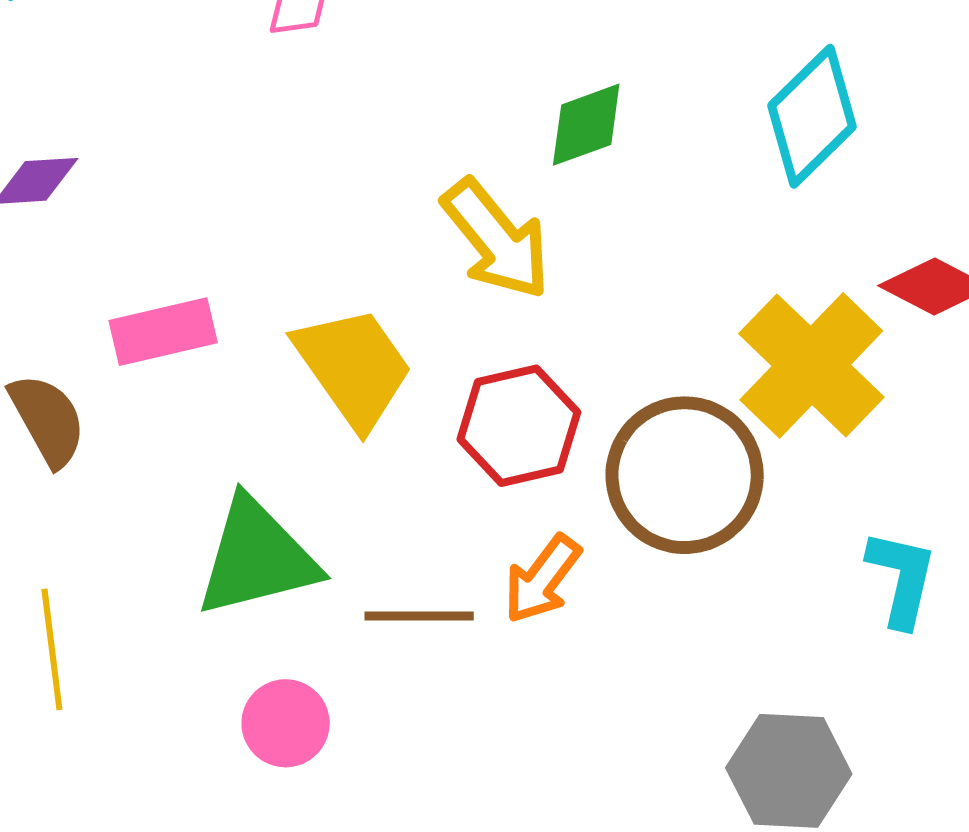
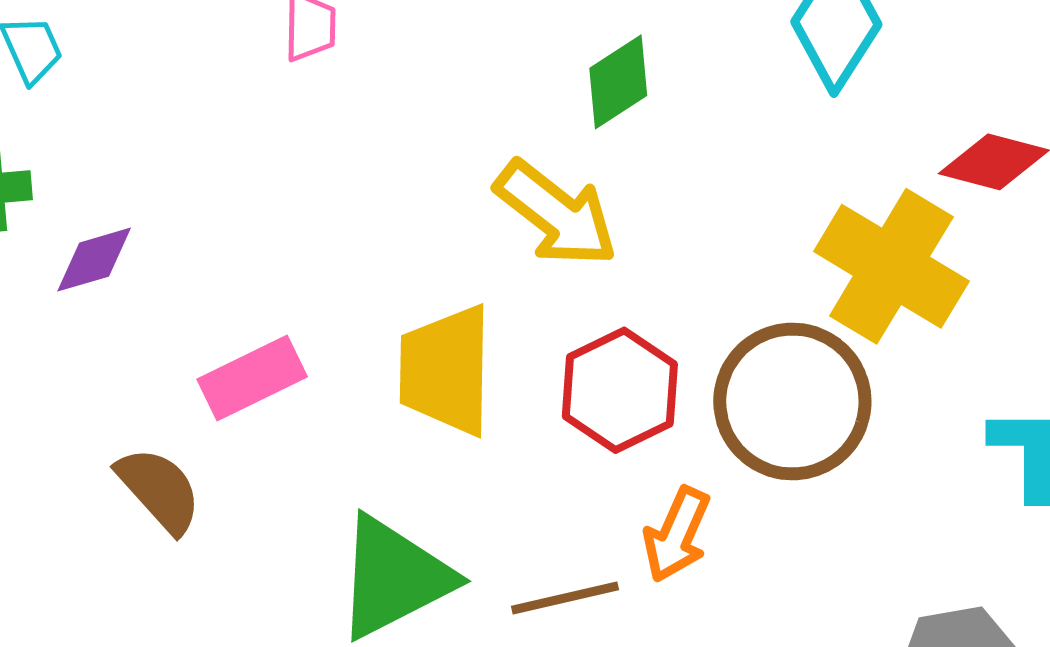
yellow trapezoid: (354, 367) -> (446, 370), turned -131

